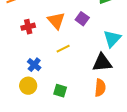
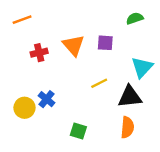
purple square: (82, 19) -> (105, 43), turned -32
yellow line: (63, 49) -> (99, 83), moved
yellow circle: (28, 86) -> (24, 108), moved

